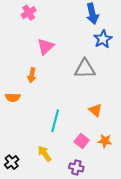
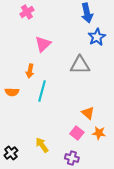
orange triangle: (95, 110) -> (88, 113), moved
cyan line: (55, 121) -> (42, 91), moved

